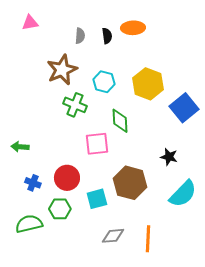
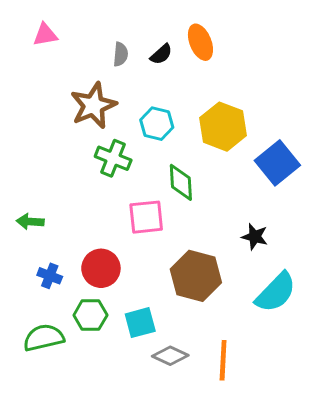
orange ellipse: (133, 28) -> (200, 42), turned 70
black semicircle: (107, 36) -> (161, 54), turned 56
cyan square: (97, 199) -> (140, 323), moved
gray diamond: (113, 236) -> (170, 356), turned 30

